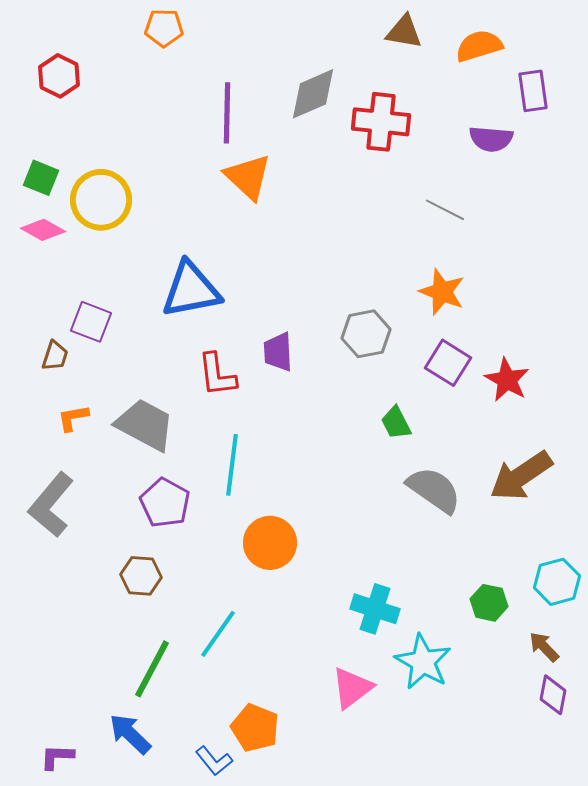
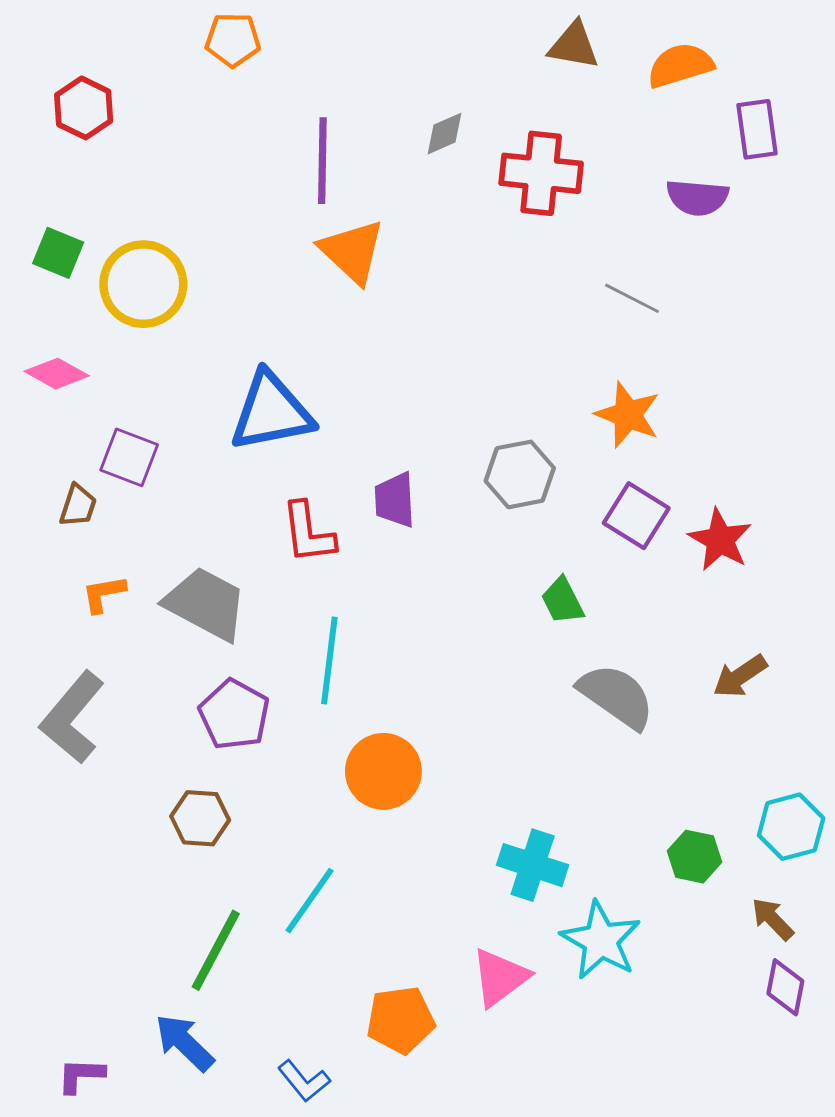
gray diamond: (313, 94) -> (444, 134), size x0.6
pink diamond: (43, 230) -> (57, 374), moved
brown arrow: (521, 476) -> (740, 676), size x0.6
orange pentagon: (255, 728) -> (400, 1020), moved, turned -30

